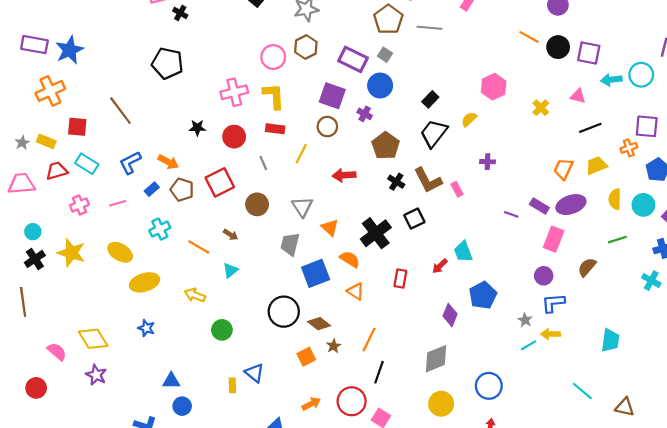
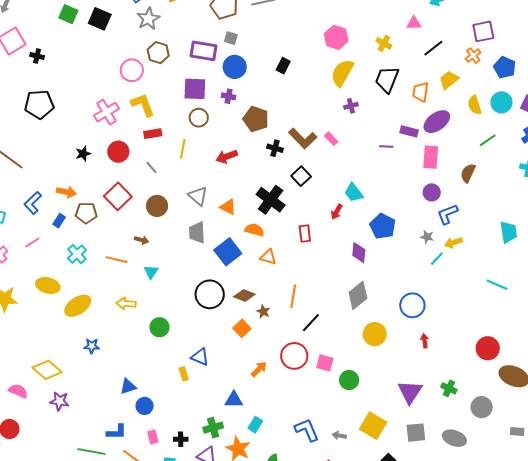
yellow semicircle: (469, 119) -> (342, 73), moved, size x1.8
black trapezoid: (434, 133) -> (387, 79), moved
black line: (379, 372) -> (311, 323), turned 40

